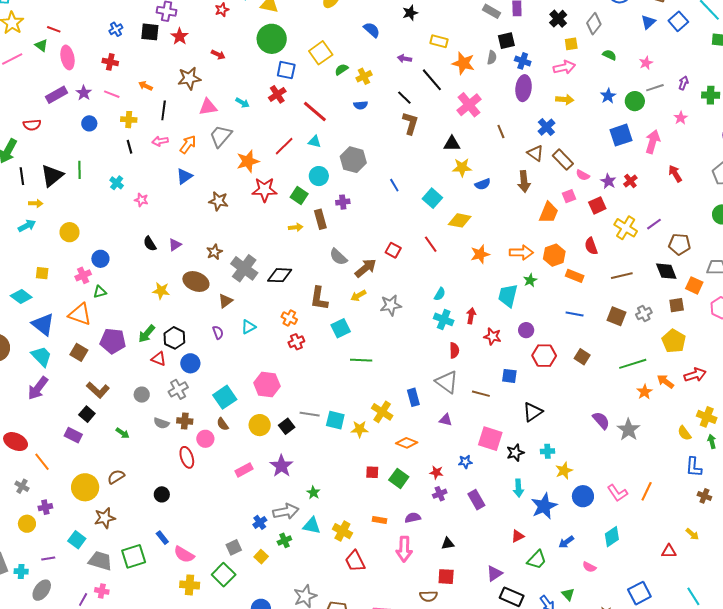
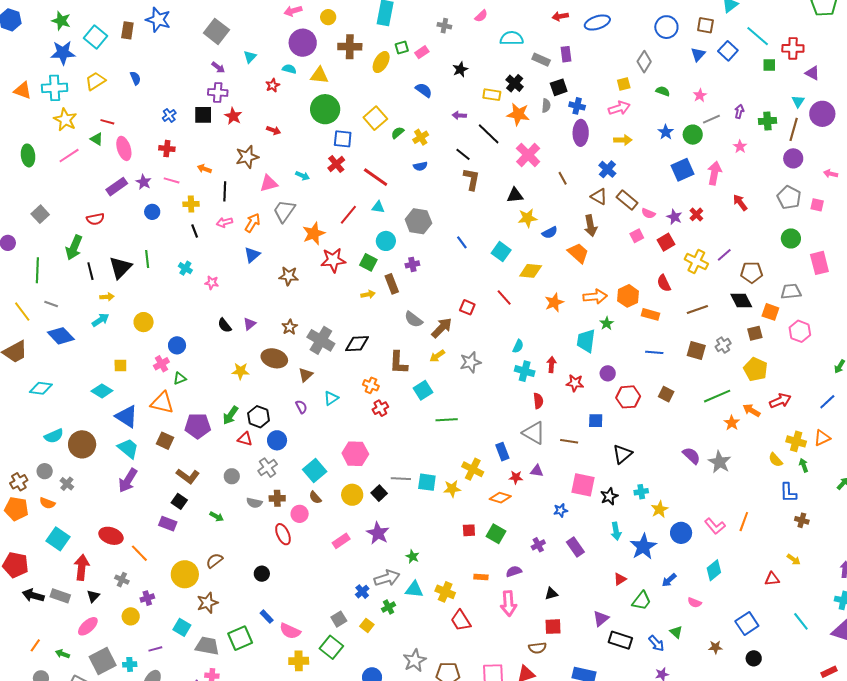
black cross: (558, 19) -> (515, 83), moved
orange trapezoid: (549, 213) -> (578, 253), moved, turned -65
red star: (436, 472) -> (516, 477), moved

